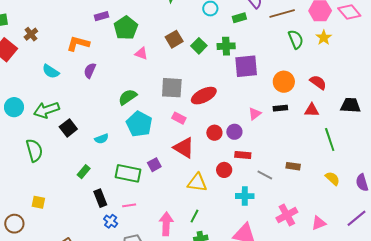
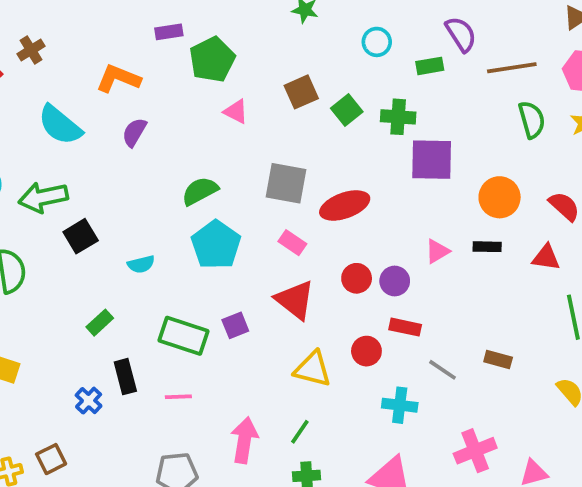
cyan semicircle: (51, 71) -> (60, 125), size x1.4
blue cross: (111, 221) -> (89, 401), moved

